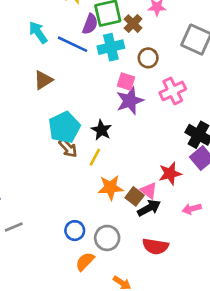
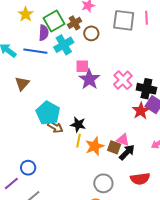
brown cross: (133, 24) -> (75, 23), turned 32
brown circle: (148, 58) -> (91, 33), moved
pink cross: (173, 91) -> (123, 80), moved
black star: (101, 130) -> (78, 125), moved
yellow line: (95, 157) -> (79, 141), moved
red star: (170, 174) -> (141, 111), moved
blue circle: (75, 231) -> (28, 168), moved

